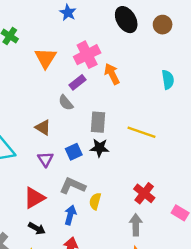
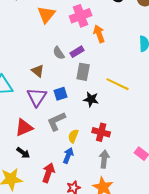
purple rectangle: (78, 82) -> (77, 52), moved
black star: (100, 148) -> (91, 99), moved
purple triangle: (45, 159) -> (37, 97), size x1.5
gray L-shape: (73, 186) -> (56, 121), turned -55
red cross: (144, 193) -> (101, 132), moved, turned -30
blue arrow: (70, 215) -> (68, 156), moved

